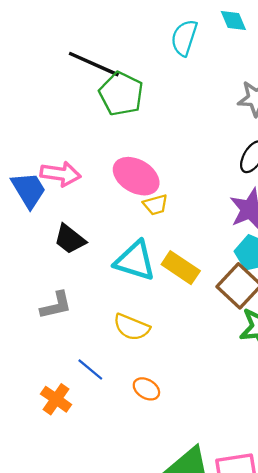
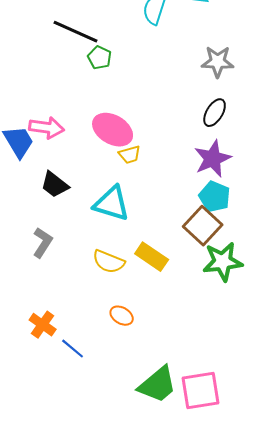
green pentagon: (121, 94) -> (100, 58), size x0.6
yellow rectangle: (181, 268) -> (152, 257), moved
gray L-shape: (56, 305) -> (43, 243), turned -44
blue line: (90, 369) -> (73, 349), moved

